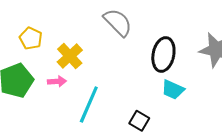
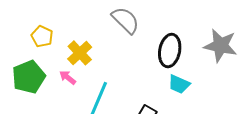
pink arrow: (57, 81) -> (68, 77), turned -138

